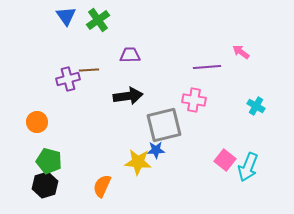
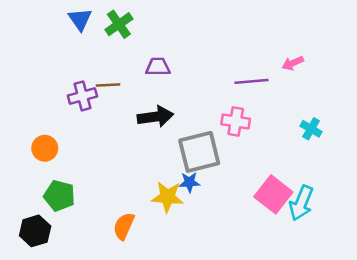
pink arrow: (241, 52) -> (293, 63), turned -60
pink square: (225, 160) -> (273, 194), size x1.4
black hexagon: (45, 185) -> (35, 231), moved

